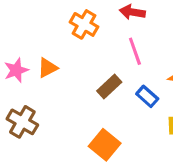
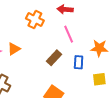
blue rectangle: (147, 96) -> (79, 62), turned 56

